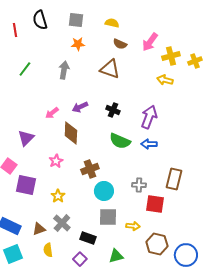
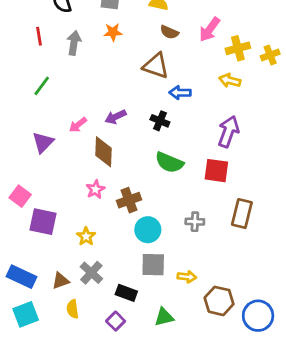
red line: (15, 30) -> (39, 36), moved
green line: (25, 69) -> (42, 86), moved
gray arrow: (64, 70) -> (74, 43), moved
purple arrow: (149, 117) -> (228, 132), moved
purple triangle: (26, 138) -> (43, 142), moved
blue arrow: (149, 144) -> (180, 93), moved
pink star: (56, 161) -> (95, 189), moved
red square: (155, 204) -> (216, 171), moved

